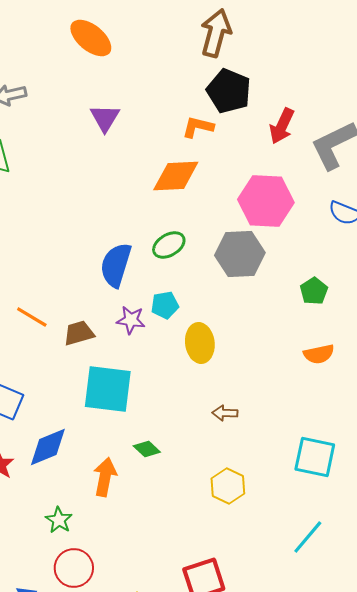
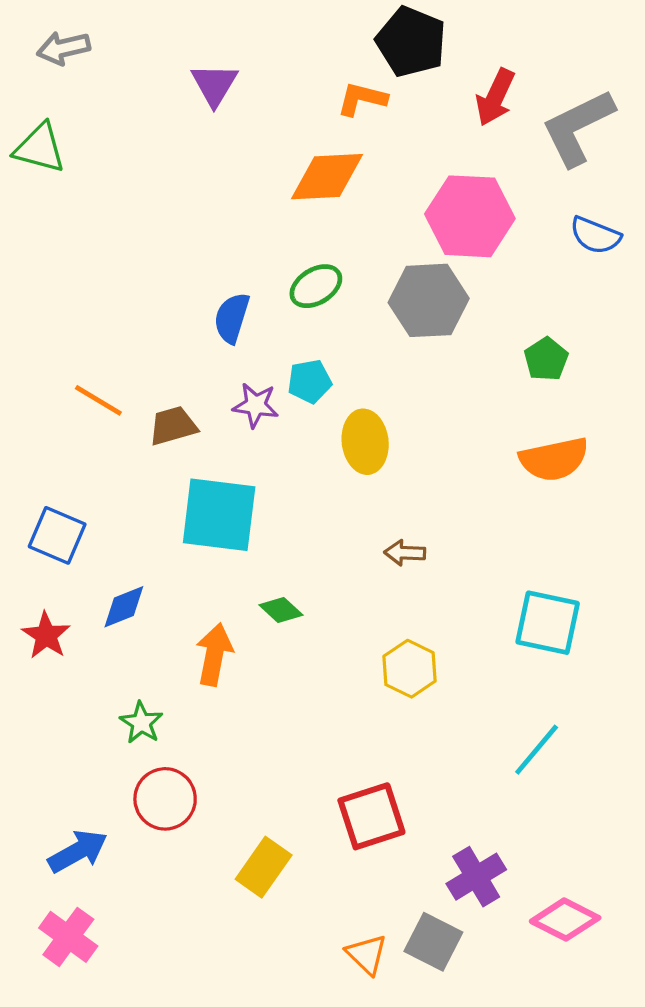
blue semicircle: (116, 265) -> (232, 318), size x0.7
orange semicircle: (319, 354) -> (554, 459), size x1.4
blue diamond: (48, 447) -> (124, 607), size x0.7

